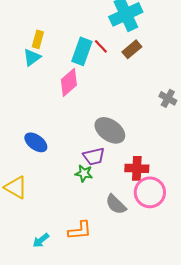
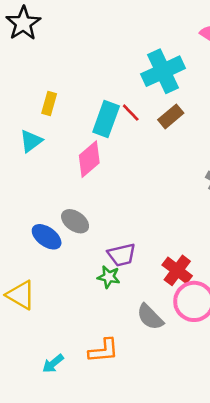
cyan triangle: (32, 57) -> (31, 141), moved
gray ellipse: (110, 130) -> (75, 221), moved, size x0.7
red cross: (137, 168) -> (177, 270), turned 35

